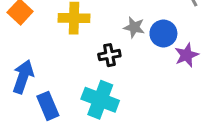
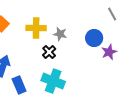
gray star: (134, 27) -> (60, 34), moved
black cross: (109, 55) -> (49, 52), moved, turned -32

